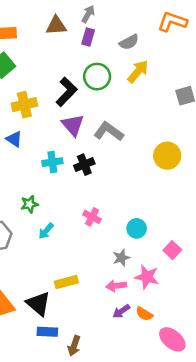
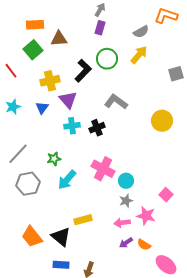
brown triangle: (56, 26) -> (59, 39), moved
gray semicircle: (129, 42) -> (141, 32), moved
purple triangle: (73, 125) -> (68, 100), moved
blue triangle: (14, 139) -> (42, 108), turned 32
pink cross: (92, 217) -> (103, 169), size x1.6
cyan circle: (137, 228) -> (126, 181), moved
cyan arrow: (46, 231) -> (67, 180), size x1.5
blue rectangle: (47, 332) -> (61, 265), moved

